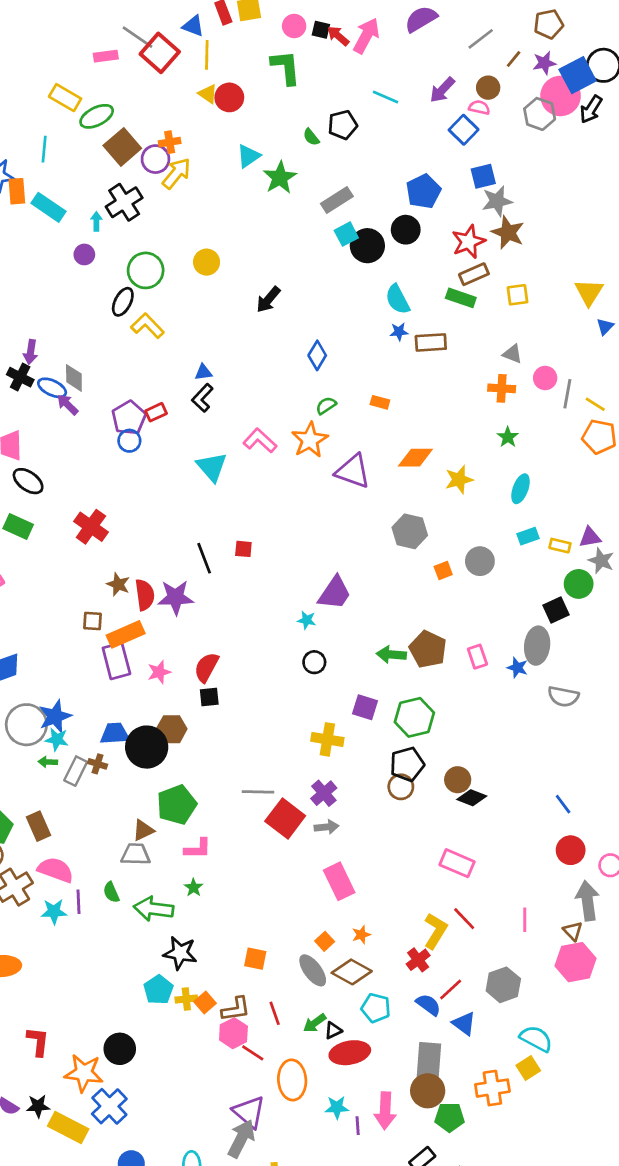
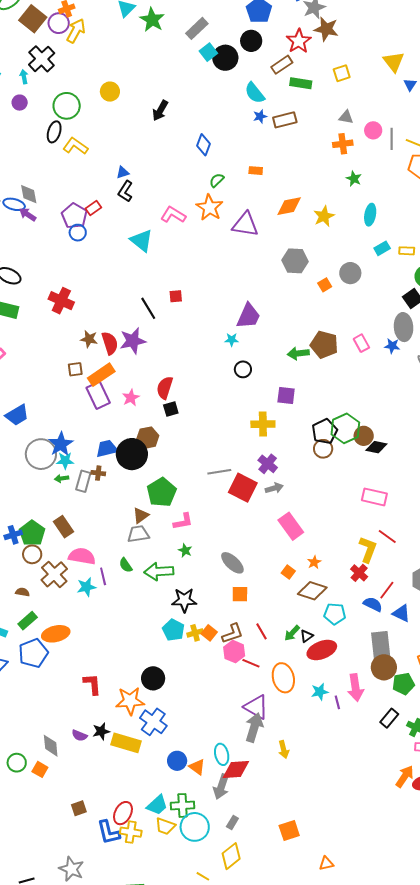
brown rectangle: (474, 274) -> (282, 65), moved
green hexagon: (414, 717) -> (345, 428), moved
gray ellipse: (313, 970) -> (232, 563), moved

